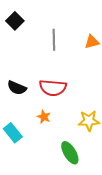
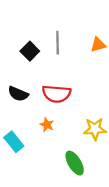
black square: (15, 21) -> (30, 51), moved

